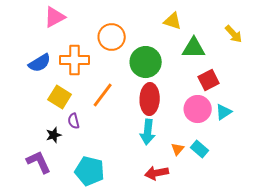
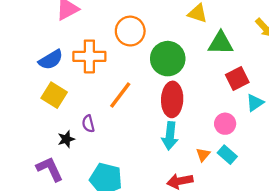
yellow square: (60, 97) -> (54, 95), moved
pink circle: (198, 109) -> (225, 124), moved, size x0.7
cyan triangle: (224, 112) -> (255, 103), moved

